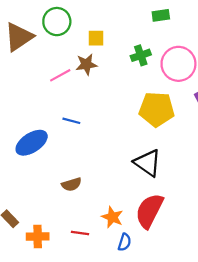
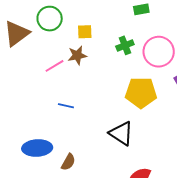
blue ellipse: (32, 143) -> (37, 148), moved, turned 32
black triangle: (148, 163) -> (121, 133), moved
brown semicircle: (72, 184) -> (68, 162), turned -42

